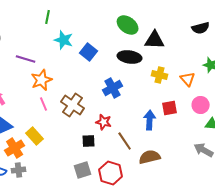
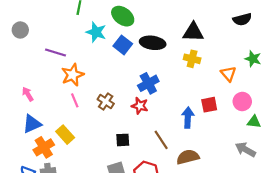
green ellipse: (128, 25) -> (123, 16), moved
black ellipse: (130, 57) -> (153, 43), moved
yellow cross: (160, 75) -> (192, 59), moved
brown cross: (73, 105) -> (106, 101), size x0.7
red star: (104, 122) -> (140, 106), moved

